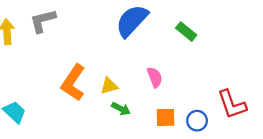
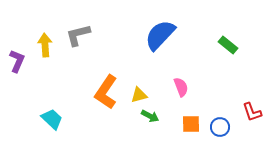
green rectangle: (186, 32) -> (228, 45), moved
red L-shape: (232, 104) -> (252, 112), size x0.7

